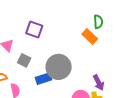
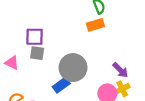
orange rectangle: (90, 37) -> (95, 25), turned -42
gray square: (24, 60) -> (37, 53), moved

